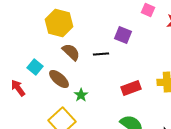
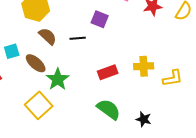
cyan square: (35, 67) -> (12, 51), turned 35
green star: (81, 95) -> (58, 79), size x1.6

